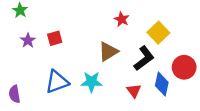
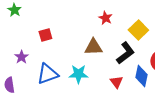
purple star: (28, 40) -> (21, 57), moved
brown triangle: (108, 52) -> (93, 47), turned 30

